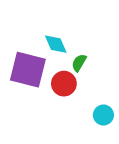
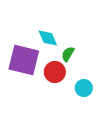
cyan circle: (103, 115) -> (84, 88), moved

